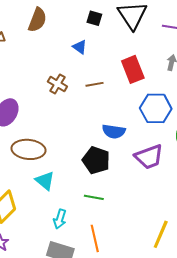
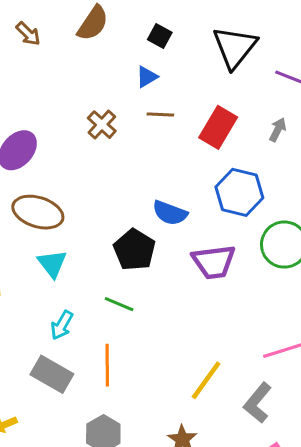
black square: (94, 18) -> (160, 36), moved
blue triangle: (80, 47) -> (147, 77), turned 42
red rectangle: (133, 69) -> (218, 127), turned 40
brown line: (94, 84) -> (160, 114), moved

